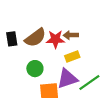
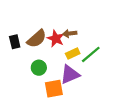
red star: (55, 39) -> (56, 39), turned 30
green line: (89, 83) -> (91, 54), moved

